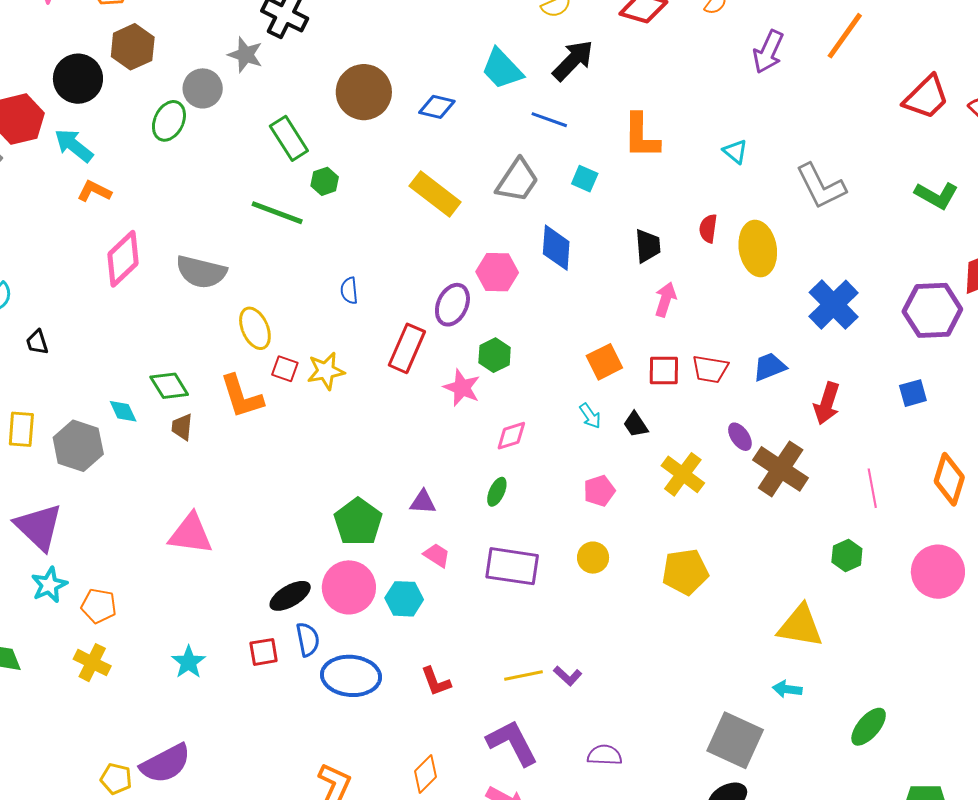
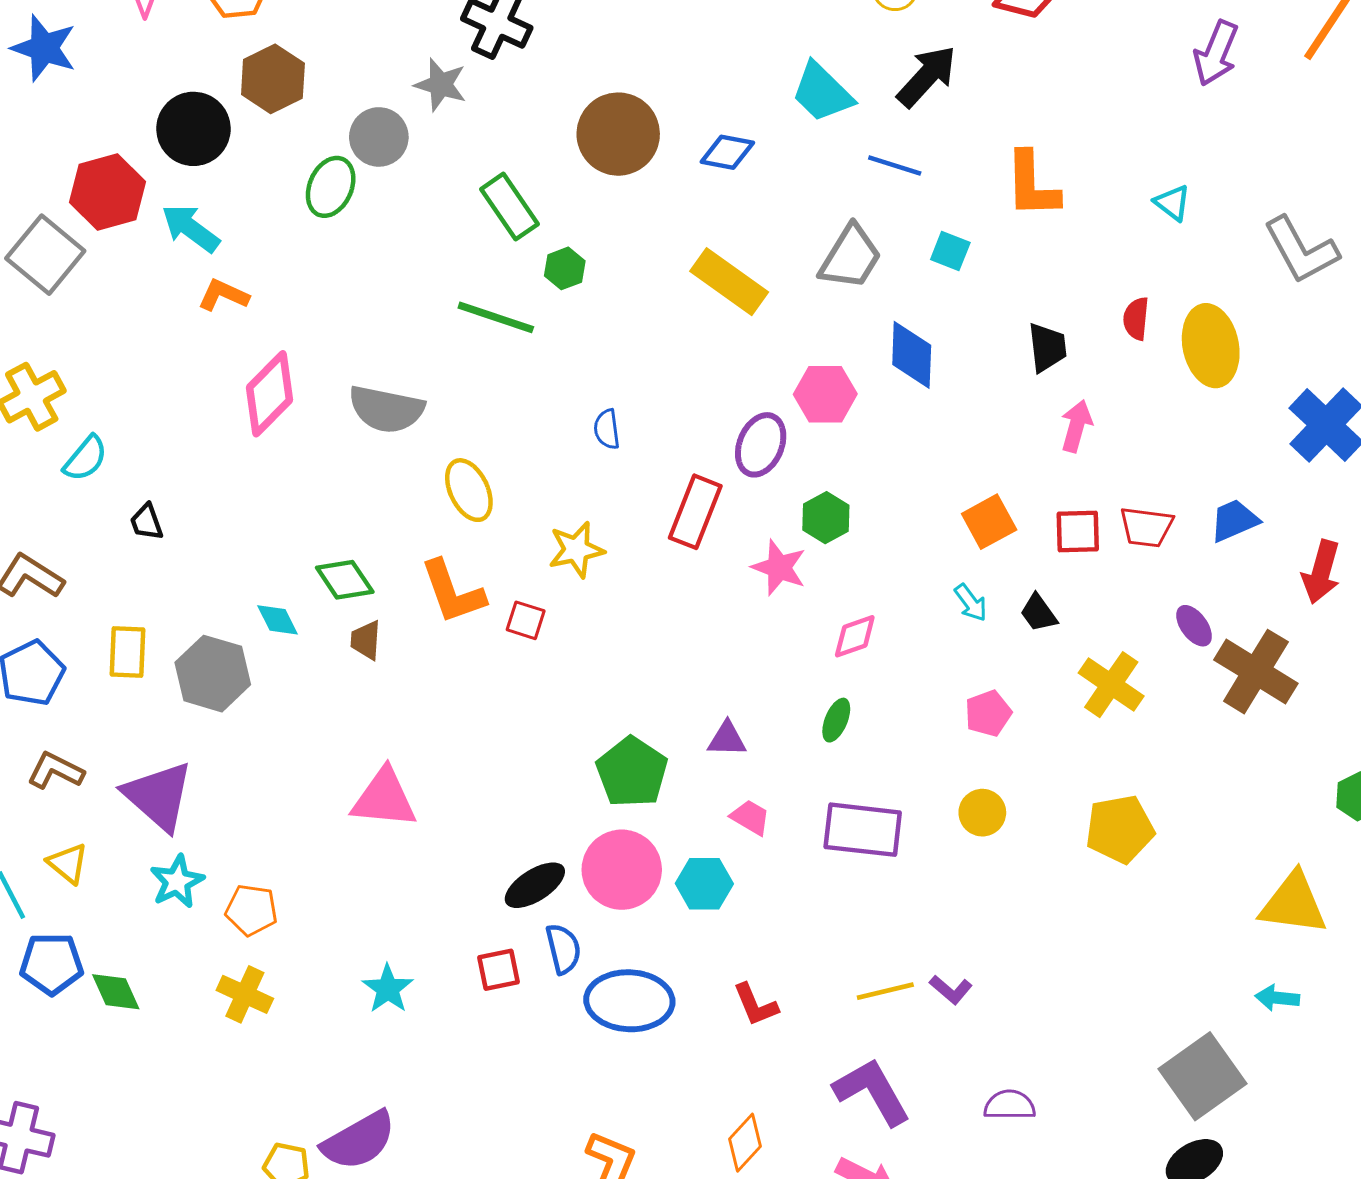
red square: (285, 369) -> (526, 620), moved
gray square: (735, 740) -> (1203, 1076), turned 32

